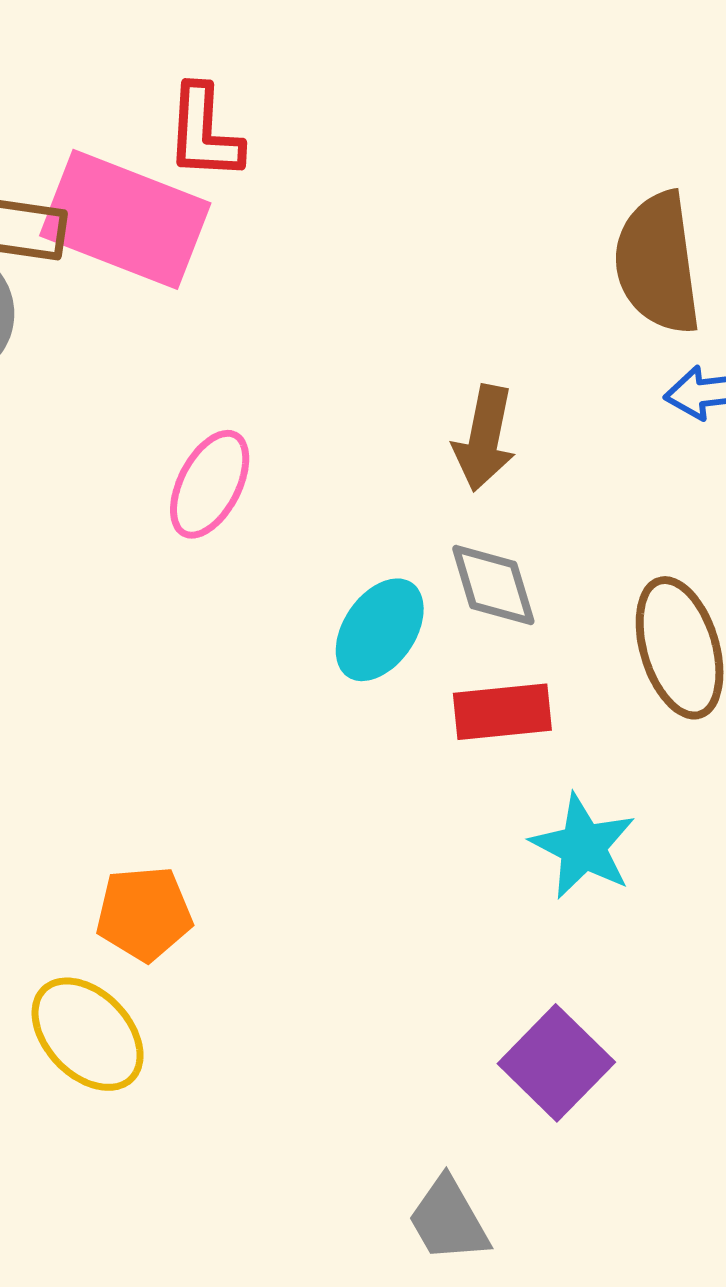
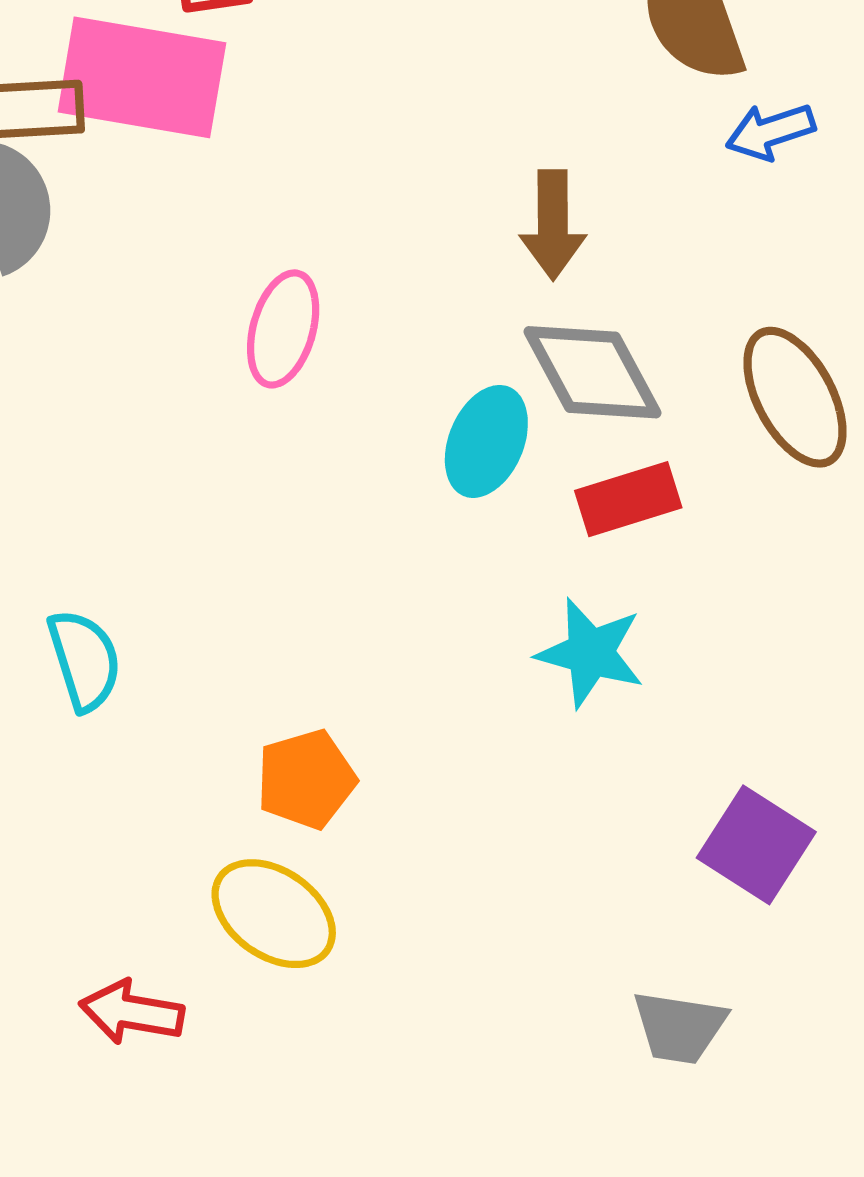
gray diamond: (493, 585) -> (593, 372), size x1.4
cyan star: (583, 846) -> (590, 653), moved
gray trapezoid: (448, 1220) -> (679, 1027), turned -40

